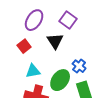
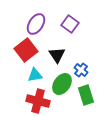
black triangle: (55, 41) -> (57, 55), moved
red square: (24, 46) -> (26, 50), size x1.6

